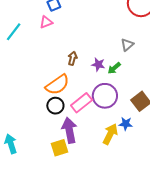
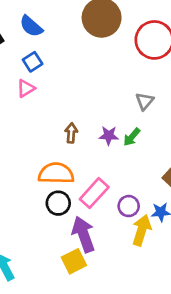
orange semicircle: (57, 85) -> (56, 173), turned -135
purple circle: (105, 96) -> (129, 206), moved, size x0.6

